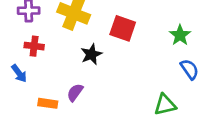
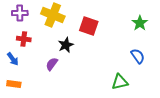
green star: (180, 35) -> (140, 23), moved
purple semicircle: (75, 92) -> (52, 64), moved
orange rectangle: (48, 103) -> (14, 84), moved

